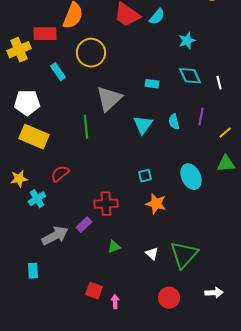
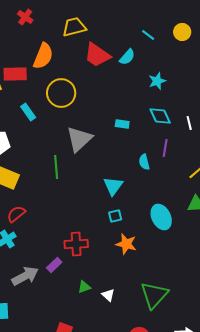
purple line: (201, 117) -> (165, 148), moved
cyan triangle: (143, 125) -> (113, 186), moved
red semicircle: (60, 174) -> (16, 214), moved
white triangle: (152, 254) -> (108, 295), moved

